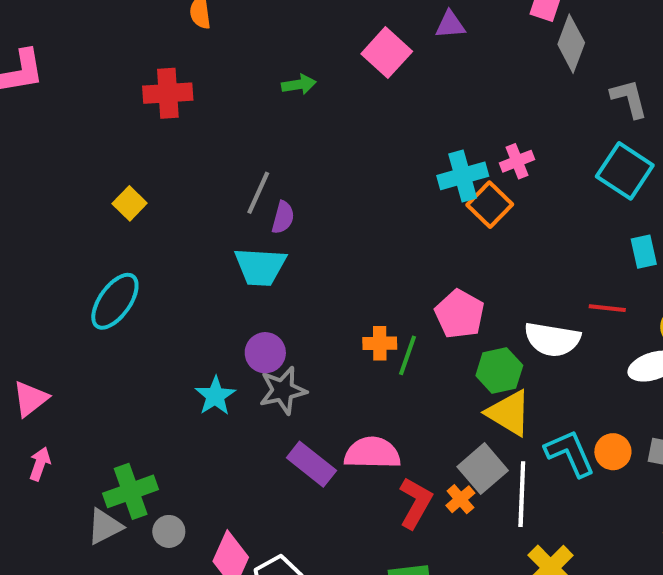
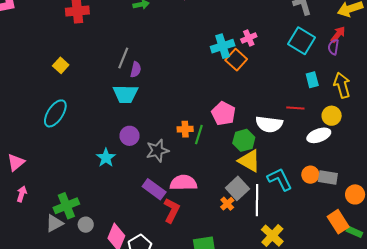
gray star: (283, 390) -> (157, 151), moved
orange circle: (613, 452) -> (310, 175), moved
red L-shape: (415, 503) -> (172, 210), moved

